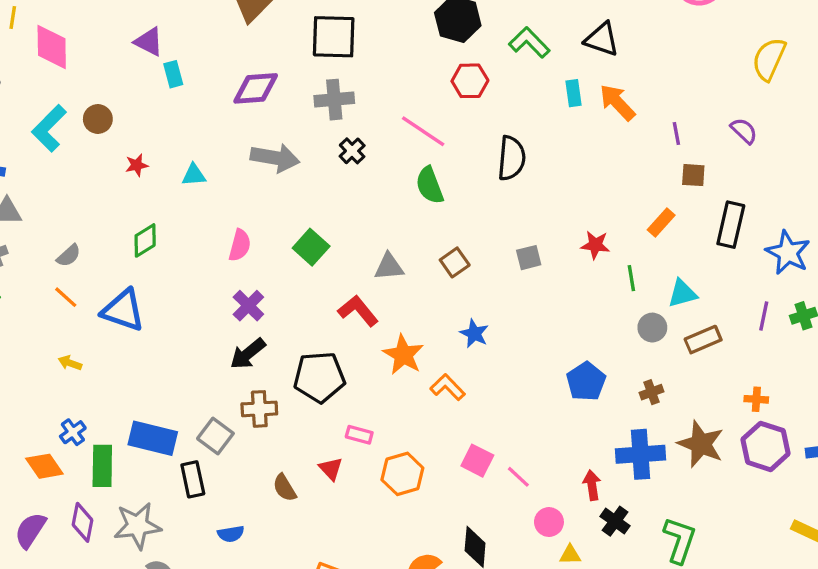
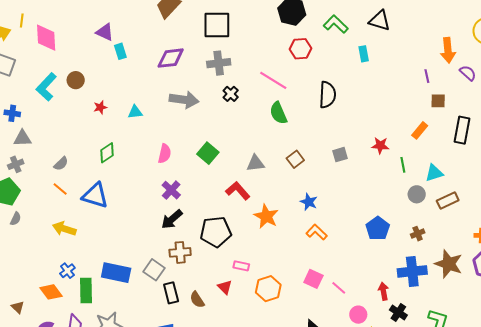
orange arrow: (617, 102) -> (448, 50), moved, turned -140
yellow arrow: (70, 363) -> (64, 229), size x1.6
orange L-shape: (448, 387) -> (317, 232), moved
black rectangle: (193, 479) -> (171, 293), moved

